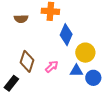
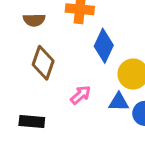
brown diamond: (27, 61) -> (43, 63), moved
black rectangle: (11, 83) -> (32, 122), moved, turned 56

